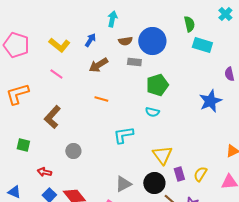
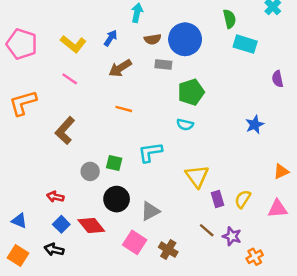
blue star: (210, 101) -> (255, 125), moved, size x0.7
green square: (23, 145) -> (114, 163), moved
black circle: (154, 183) -> (117, 199), moved

